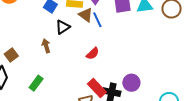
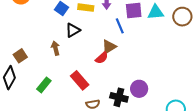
brown triangle: (86, 15) -> (109, 47), moved, turned 49
blue line: (97, 20) -> (120, 26), moved
red rectangle: (97, 88) -> (80, 80), moved

